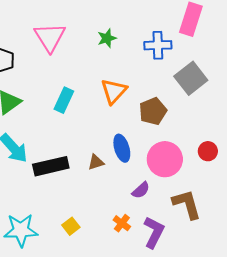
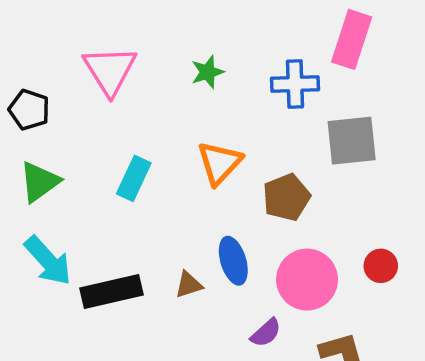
gray square: (191, 78) -> (352, 141), turned 32

